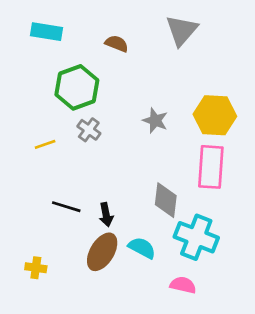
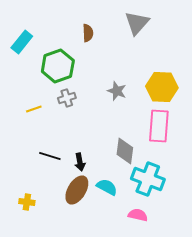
cyan rectangle: (46, 32) -> (22, 42), moved, turned -60
brown semicircle: (117, 44) -> (88, 33), turned 66
gray cross: (89, 130) -> (67, 98), turned 36

